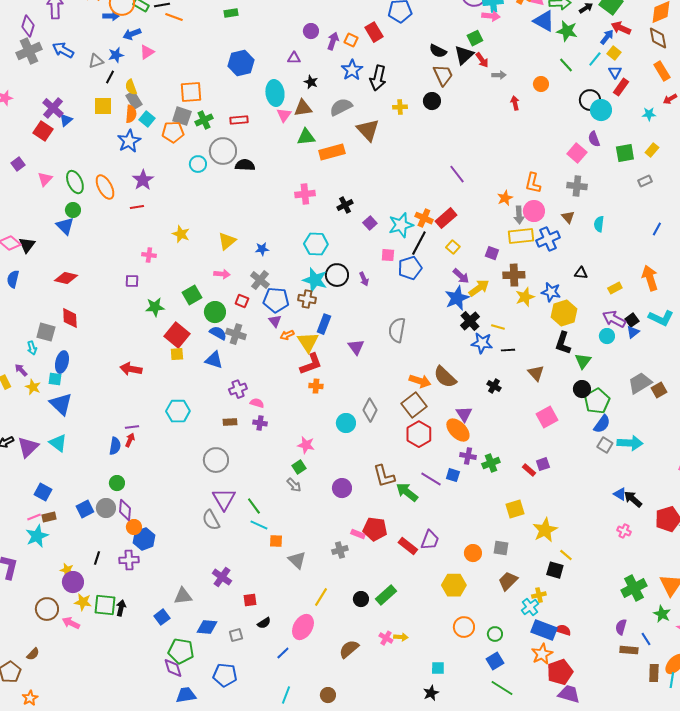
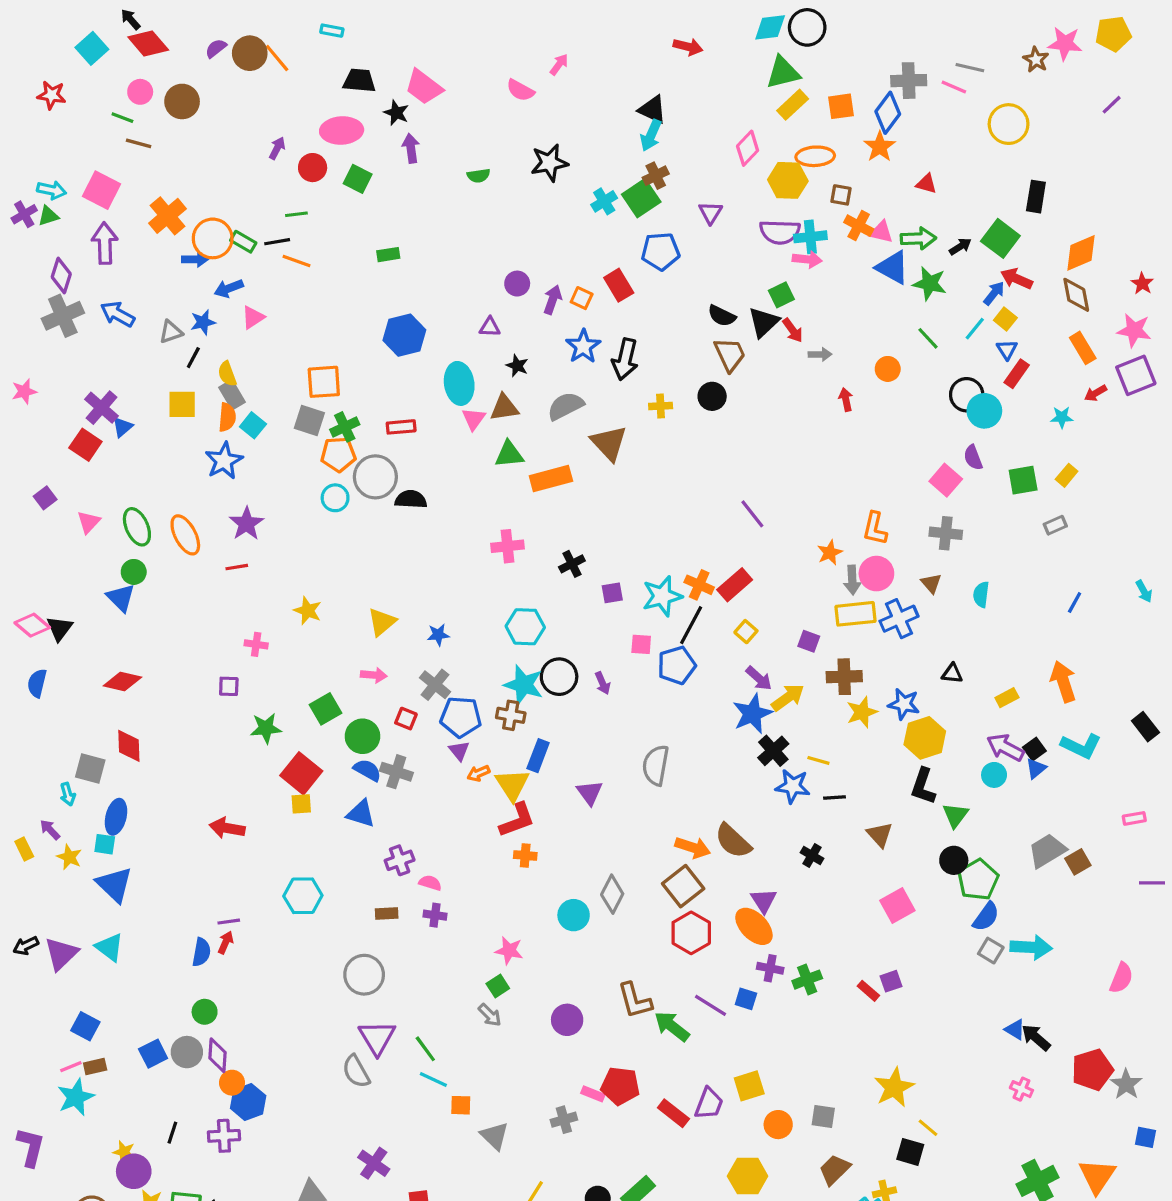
orange pentagon: (173, 132) -> (338, 454), moved
purple square: (370, 223) -> (612, 593), turned 32
yellow square: (515, 509) -> (749, 1086), moved

